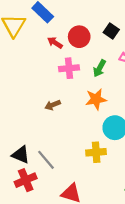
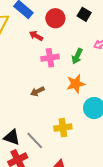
black square: (111, 31) -> (84, 14), moved
red circle: (79, 37) -> (55, 18), moved
yellow cross: (96, 152) -> (63, 128), moved

